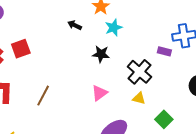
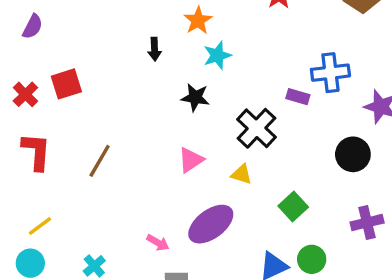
black arrow: (75, 25) -> (155, 49), turned -120
yellow triangle: (139, 98) -> (242, 174), moved

